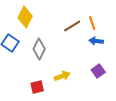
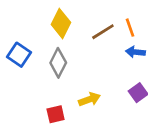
yellow diamond: (25, 17) -> (61, 24), moved

